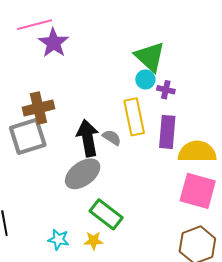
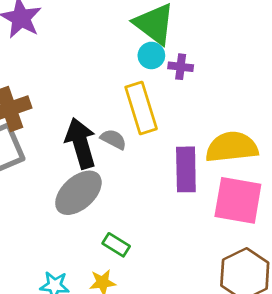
purple rectangle: (167, 132) -> (186, 169), moved
green rectangle: (106, 214) -> (116, 245), size x0.6

